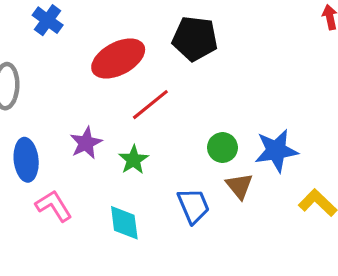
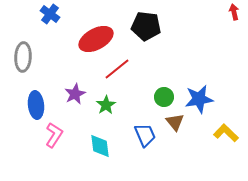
pink L-shape: (54, 206) -> (54, 135), turned 65

